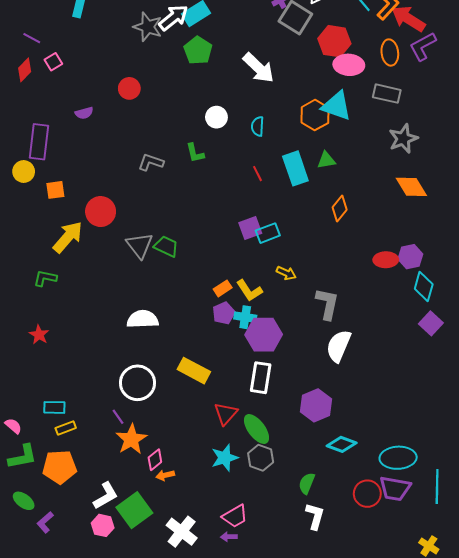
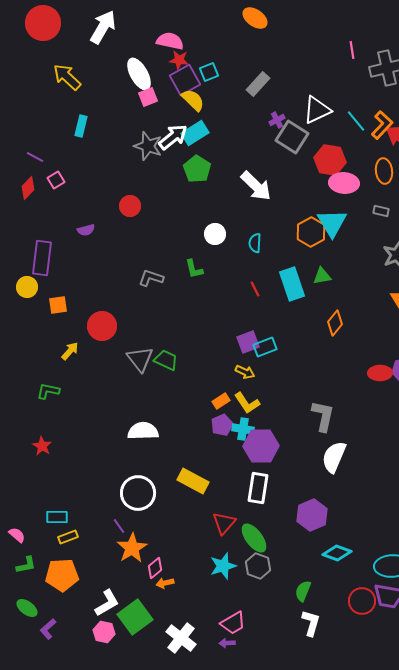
gray rectangle: (387, 94) -> (381, 211), size x0.6
cyan triangle: (337, 106) -> (332, 223), turned 40
yellow arrow: (68, 237) -> (70, 351), size x0.6
yellow arrow: (286, 273) -> (245, 372), moved
green L-shape: (23, 457) -> (26, 565), size x0.7

